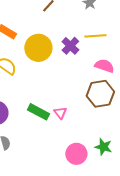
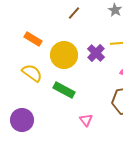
green rectangle: (38, 112) -> (64, 90), moved

